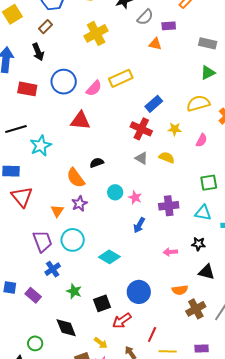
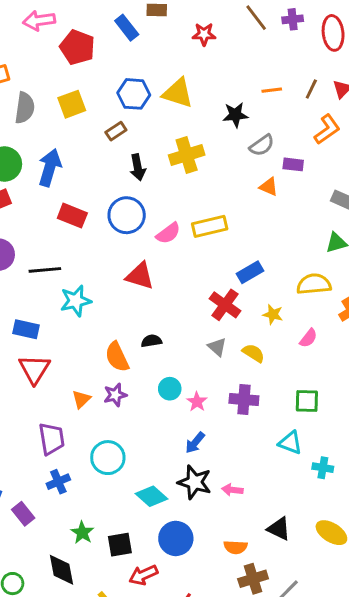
black arrow: (38, 52) -> (138, 167), moved
purple cross: (169, 206) -> (244, 400), moved
cyan circle: (73, 240) -> (108, 458), moved
black star: (198, 244) -> (195, 482), moved, size x1.6
cyan diamond: (109, 257) -> (151, 496), moved
green star: (74, 291) -> (82, 533), moved

